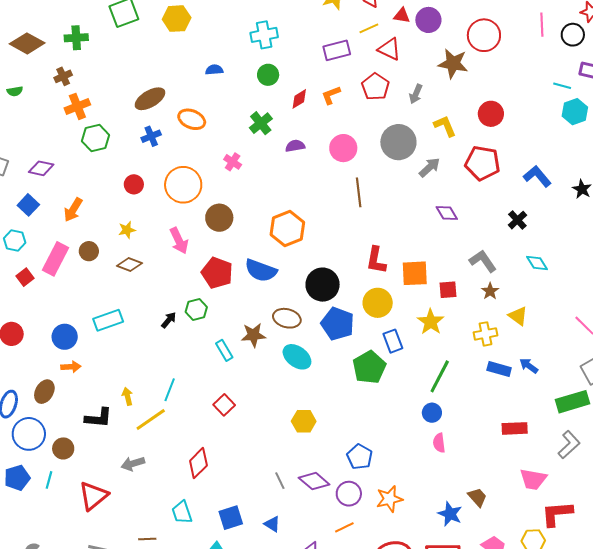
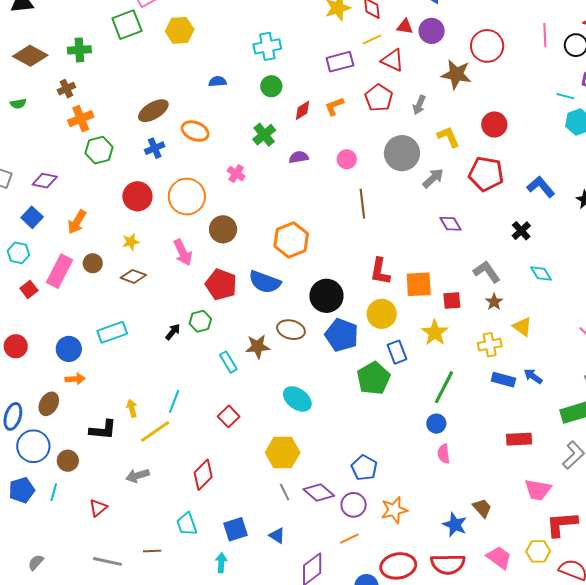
pink circle: (343, 148) -> (347, 159), size x0.7
red circle: (134, 184) -> (137, 196), size x1.5
cyan ellipse: (297, 357) -> (297, 399), moved
yellow hexagon: (304, 421) -> (283, 453), moved, size x1.4
red triangle: (93, 496) -> (98, 508), size x0.6

